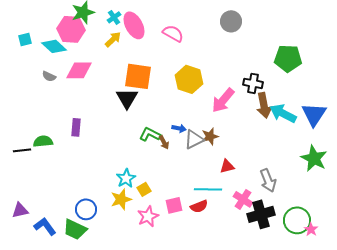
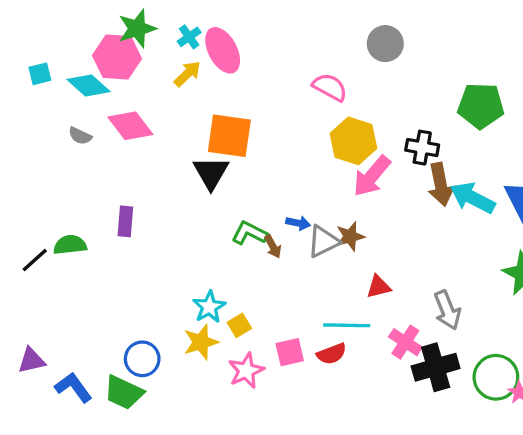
pink semicircle: (173, 33) -> (330, 87), moved
pink diamond: (79, 70) -> (130, 126), turned 52
yellow hexagon: (189, 79) -> (353, 141), moved
black line: (22, 150) -> (35, 260), turned -36

